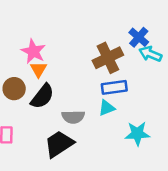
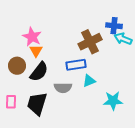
blue cross: (139, 37) -> (114, 26), turned -35
blue rectangle: (114, 87) -> (76, 65), moved
black trapezoid: (59, 144) -> (37, 104), moved, turned -40

